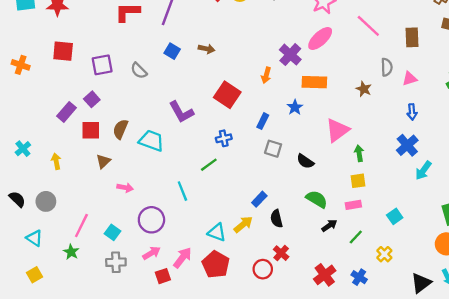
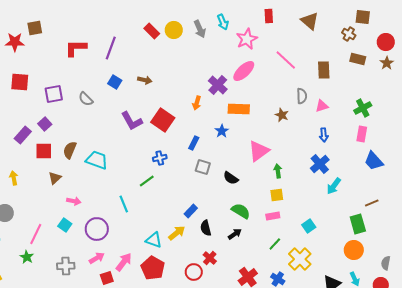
purple L-shape: (181, 112) -> (132, 121), moved
black arrow: (329, 226) -> (235, 234), moved
cyan square: (112, 232) -> (65, 225), moved
yellow cross: (384, 254) -> (300, 259), size x1.6

